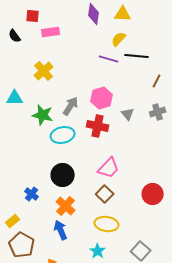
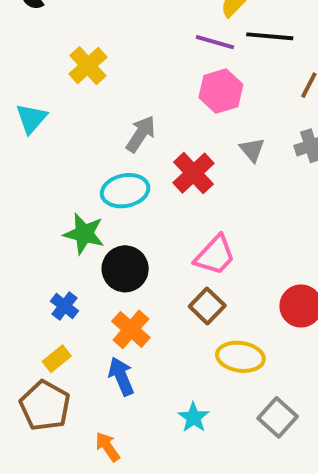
cyan triangle: (15, 98) -> (31, 118), turned -48
pink hexagon: (102, 98) -> (221, 91), moved
green star: (43, 115) -> (84, 234), moved
red cross: (98, 126) -> (193, 173), turned 35
yellow rectangle: (13, 221) -> (57, 359), moved
yellow ellipse: (107, 224) -> (240, 357), moved

